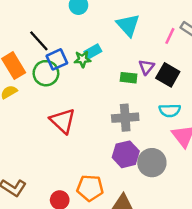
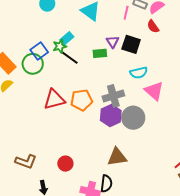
black line: (39, 41) -> (69, 57), moved
gray cross: (125, 118) -> (113, 96), moved
red triangle: (63, 121) -> (54, 99), turned -45
orange pentagon: (90, 188) -> (82, 100), moved

